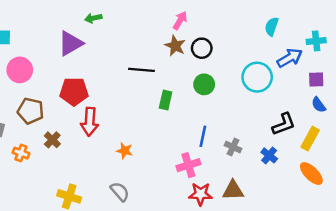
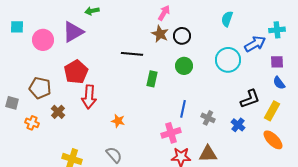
cyan semicircle: (272, 27) -> (227, 19), moved
pink circle: (20, 70) -> (43, 40), moved
red pentagon: (74, 92) -> (76, 72), turned -30

